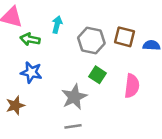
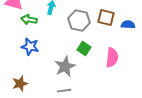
brown star: (15, 105) -> (20, 84), moved

